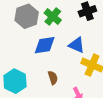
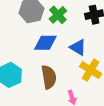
brown semicircle: (53, 78) -> (49, 77), size x1.6

